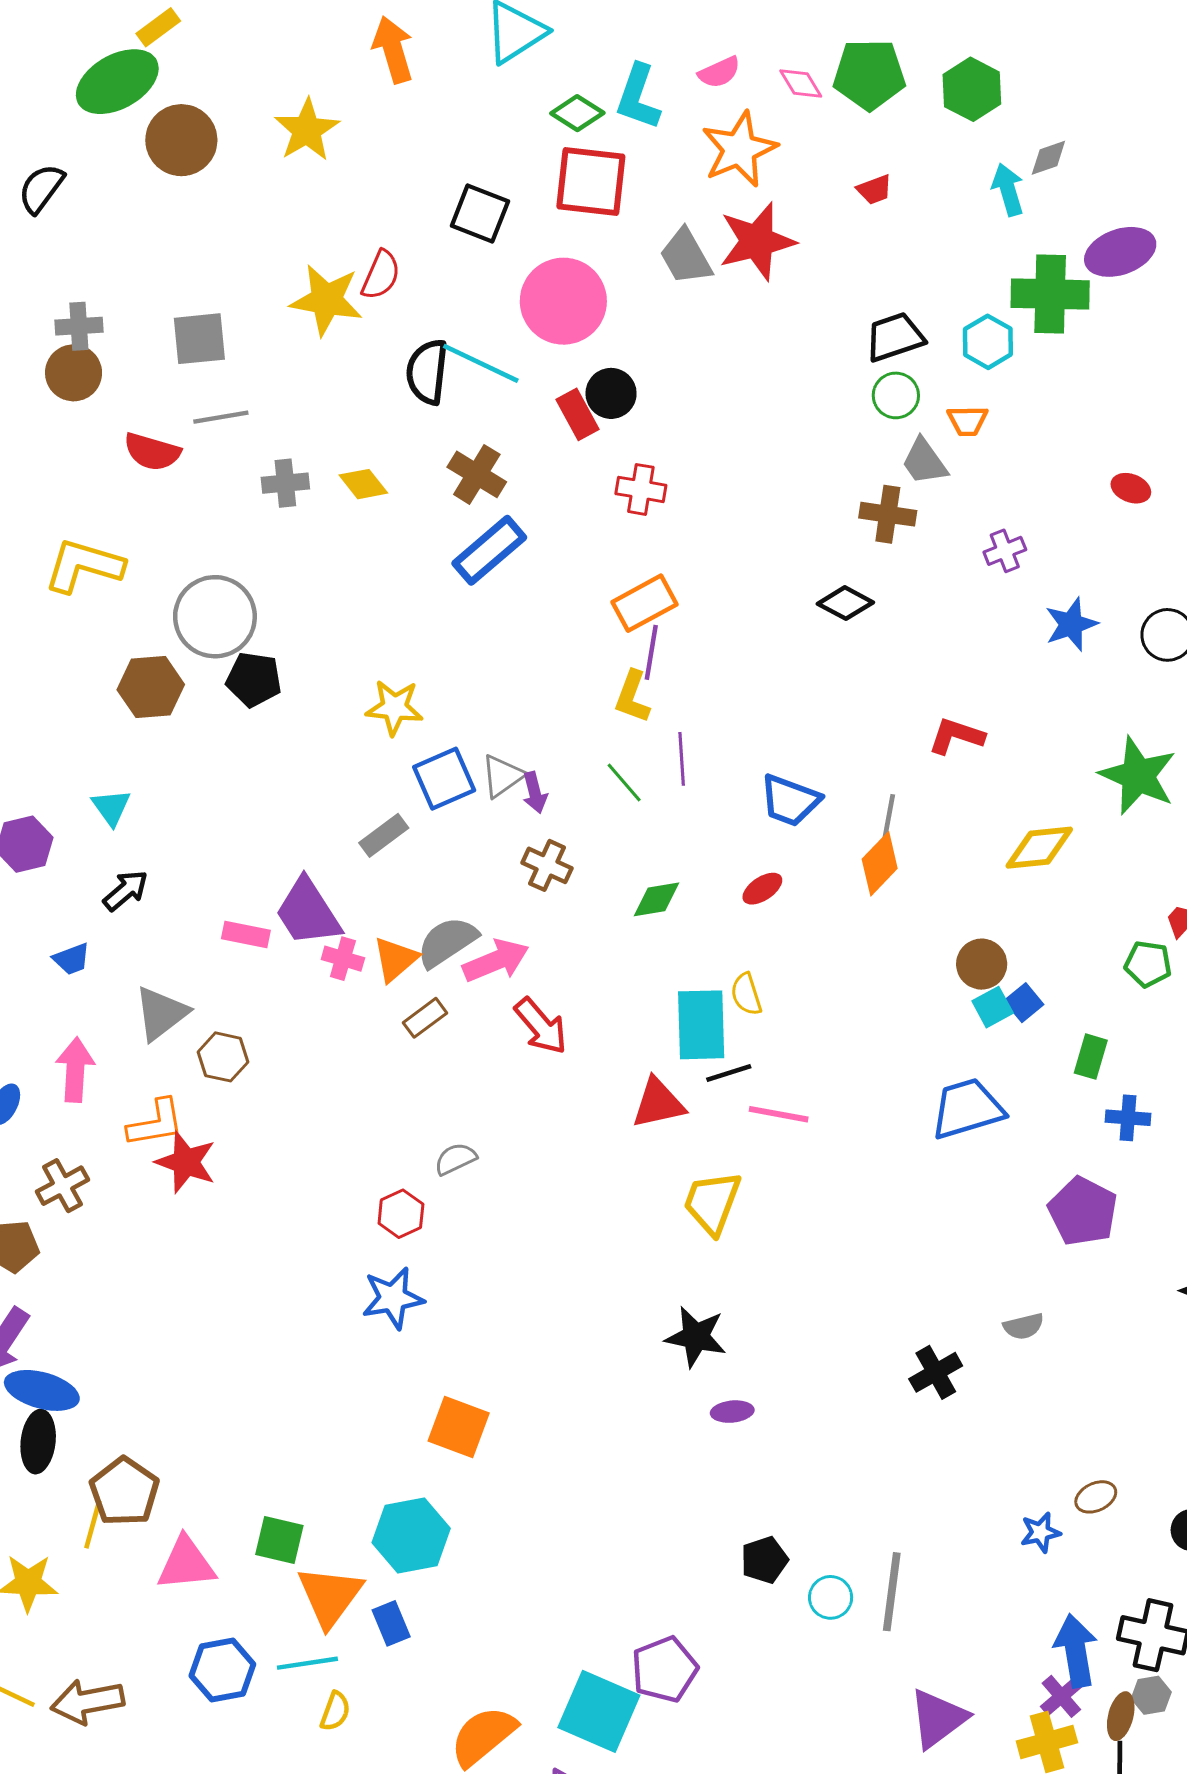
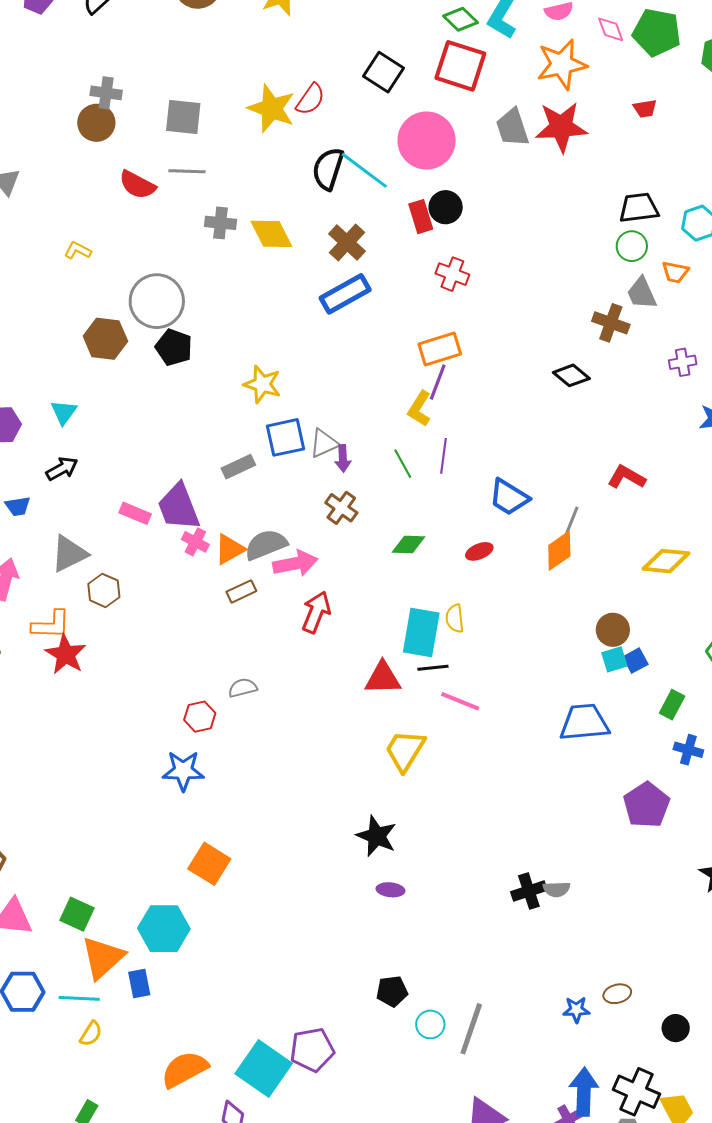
yellow diamond: (363, 484) -> (271, 234), size x1.4
yellow L-shape: (84, 566) -> (78, 250), size x0.5
red arrow: (541, 1026) -> (316, 612), turned -129
gray semicircle: (1024, 1326) -> (557, 889), moved

